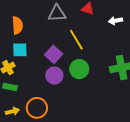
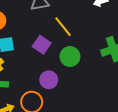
purple circle: (54, 76) -> (49, 80), moved

